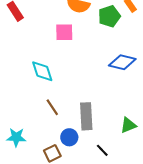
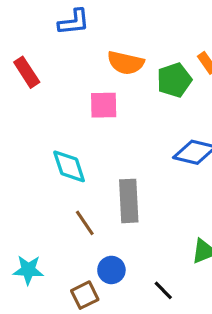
gray rectangle: (86, 116) -> (129, 201), moved

